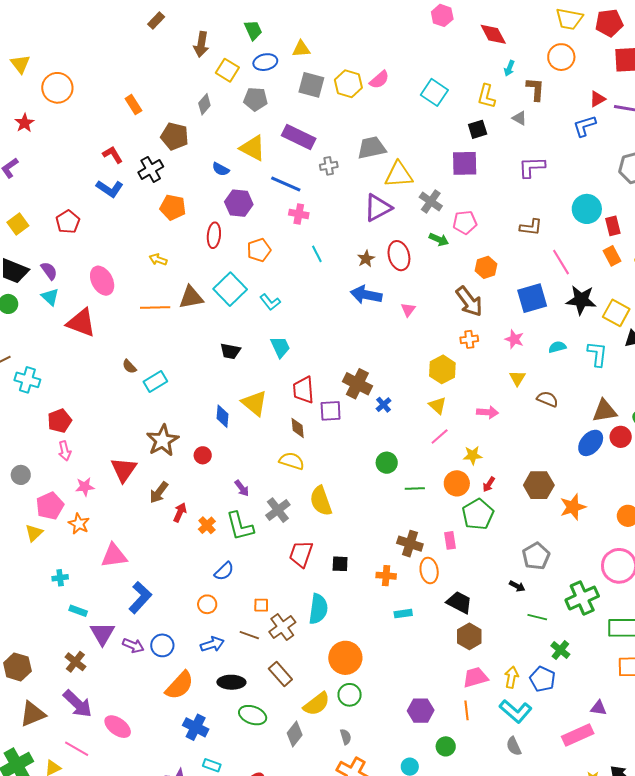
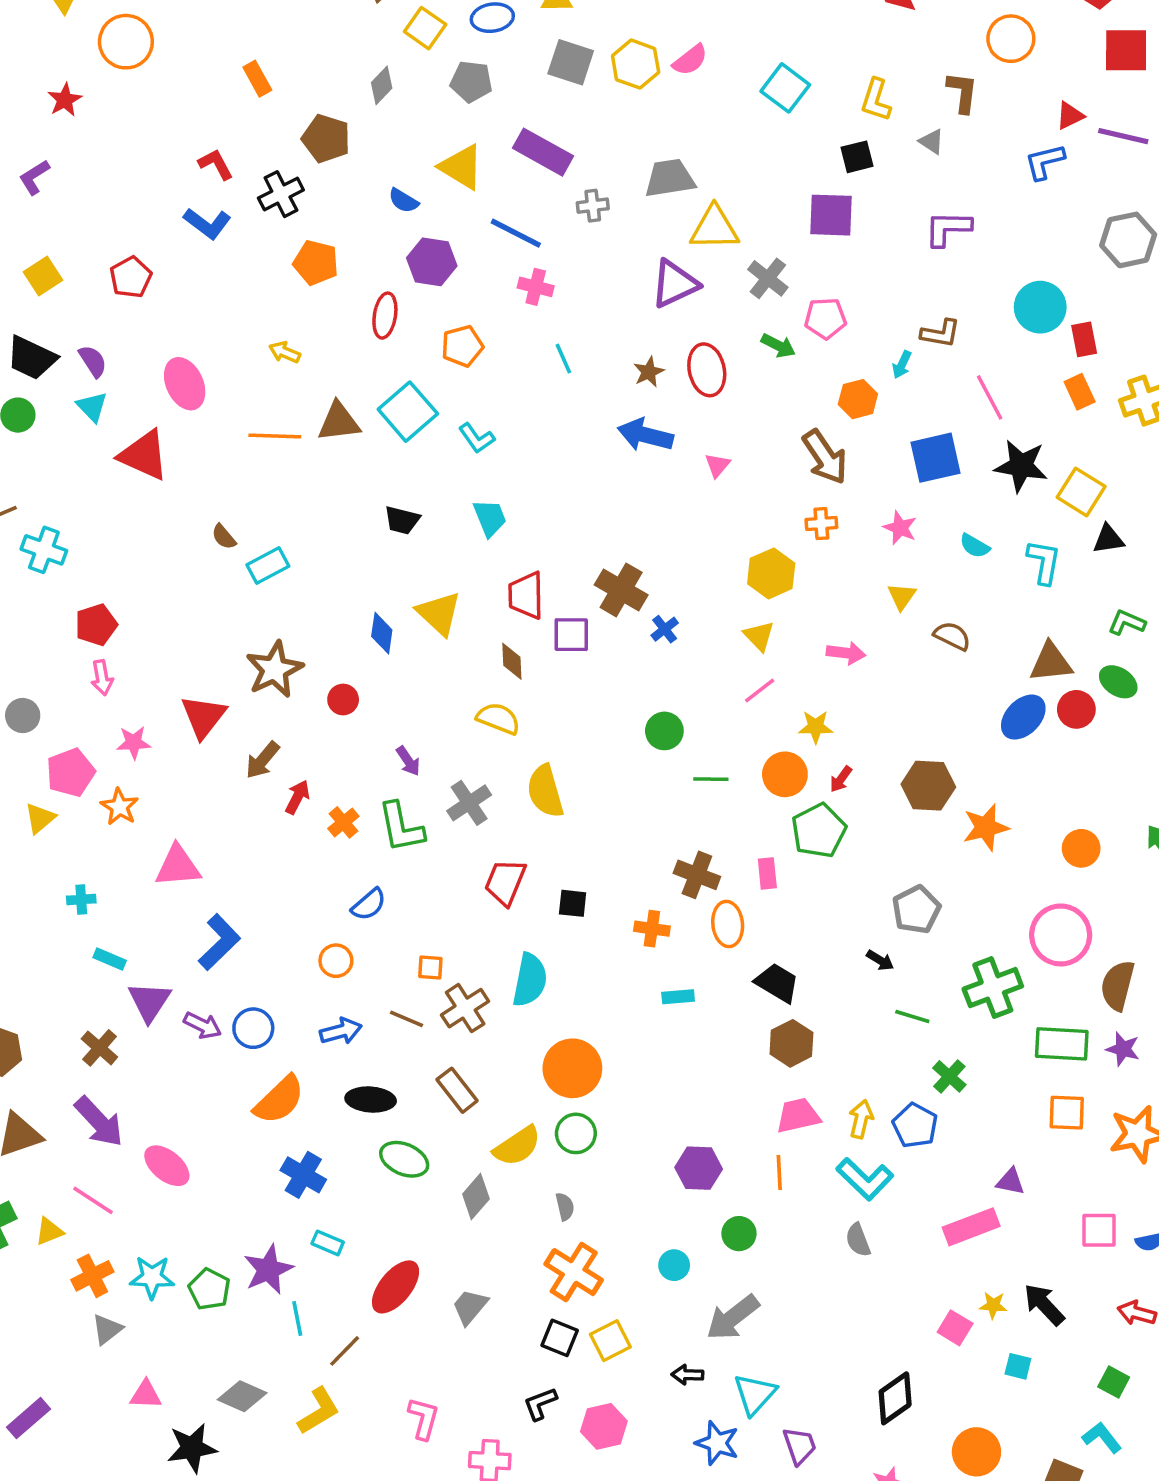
cyan arrow: (509, 68) -> (902, 365), moved
cyan semicircle: (557, 347) -> (975, 546), turned -138

